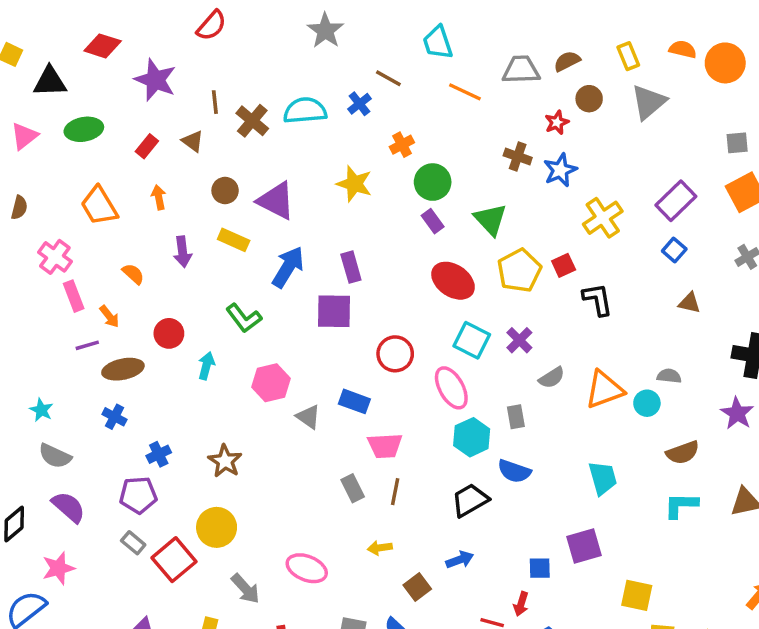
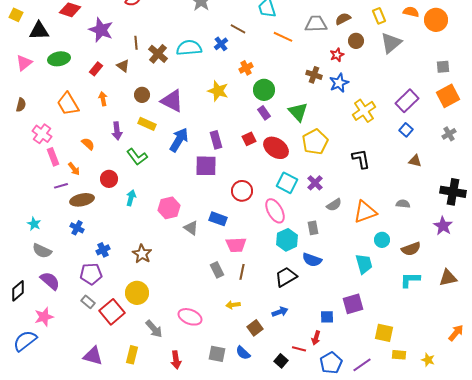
red square: (564, 265) -> (249, 139), moved
green L-shape: (244, 318) -> (137, 157), moved
cyan circle: (647, 403) -> (382, 240), moved

